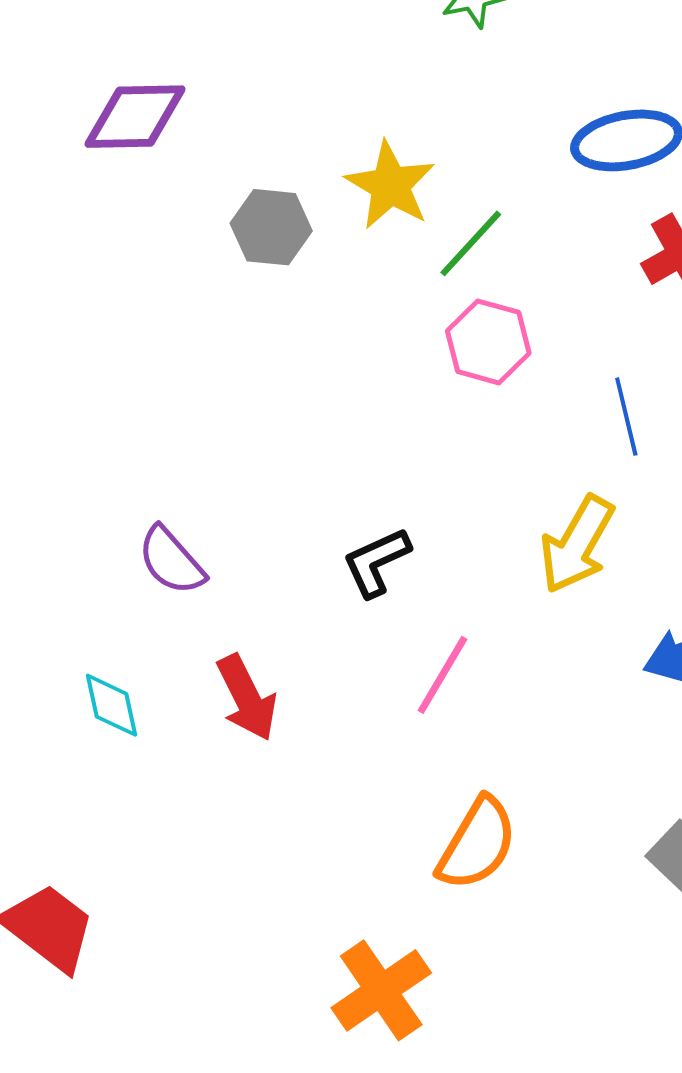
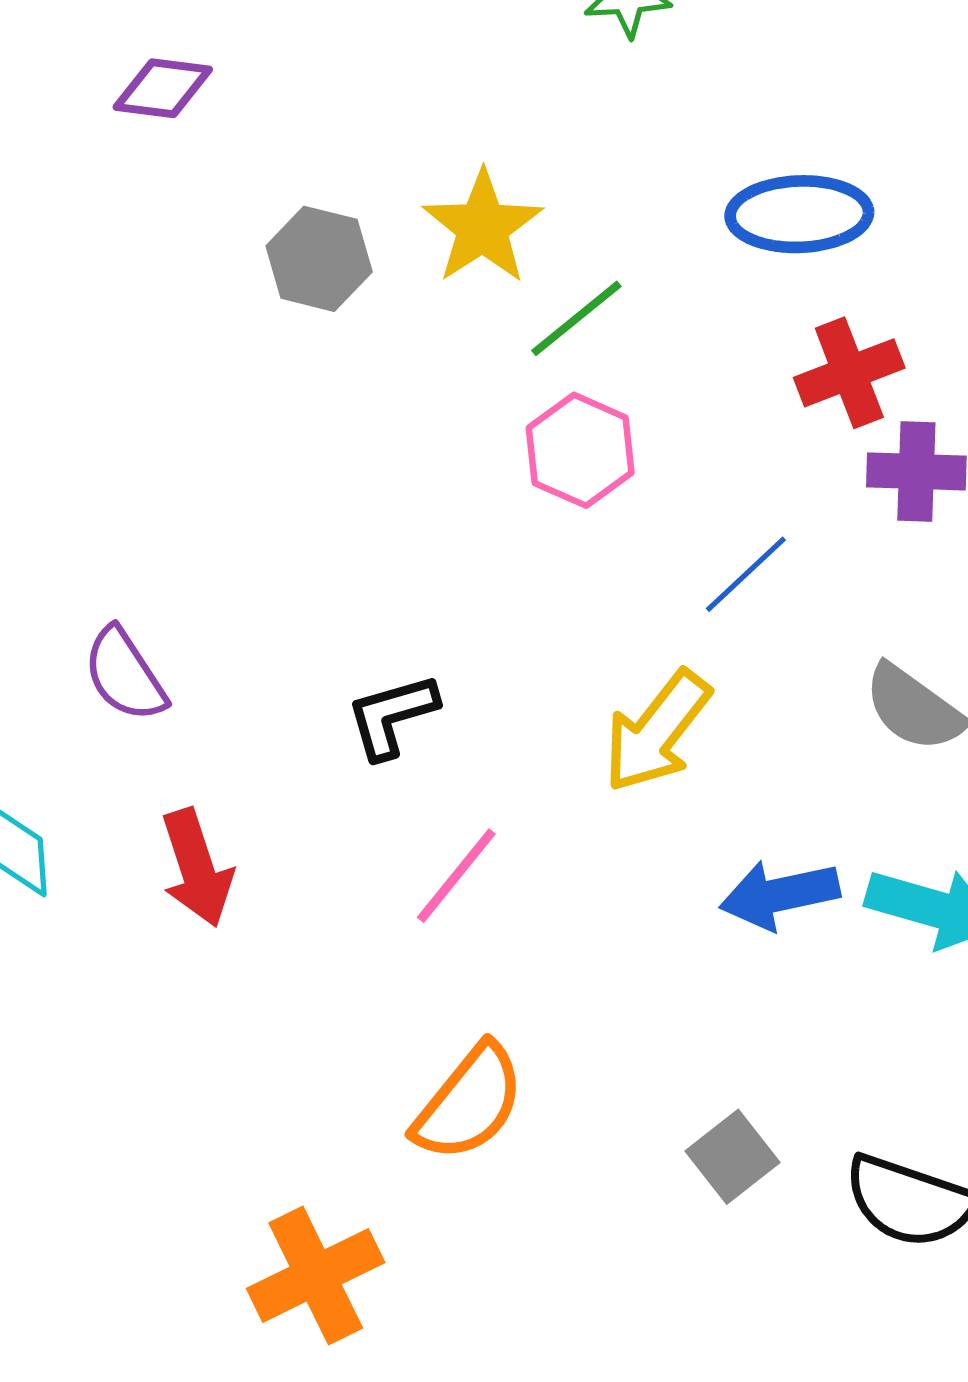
purple diamond: (135, 117) -> (163, 88), size x0.7
blue line: (626, 417) -> (746, 574), turned 52

